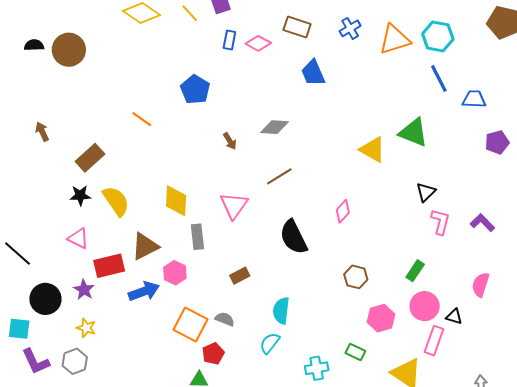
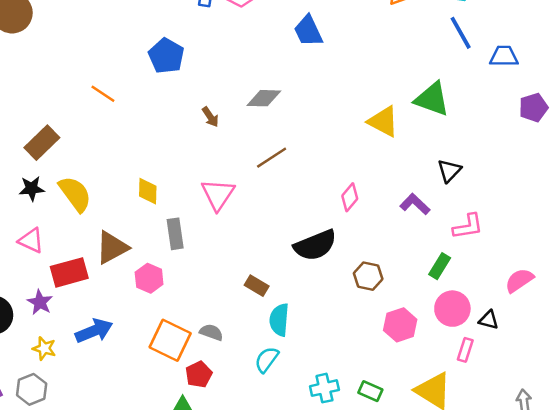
yellow diamond: (176, 201) -> (148, 191), size x0.7
pink L-shape: (440, 222) -> (468, 227), moved, turned 68
purple L-shape: (482, 223) -> (415, 204), moved
black semicircle: (294, 237) -> (315, 245), moved, turned -84
brown rectangle: (240, 276) -> (257, 286), moved, turned 60
pink semicircle: (481, 285) -> (519, 280), turned 40
blue arrow: (144, 291) -> (94, 331), moved
pink rectangle: (434, 341) -> (465, 350), size x0.7
green rectangle: (355, 352) -> (370, 391), moved

